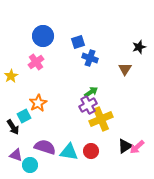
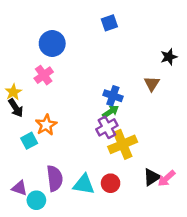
blue square: (78, 42) -> (109, 23), moved
blue cross: (90, 58) -> (113, 96), moved
black arrow: (13, 127) -> (16, 108), moved
purple semicircle: (45, 147) -> (55, 178), turned 65

